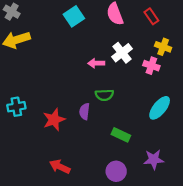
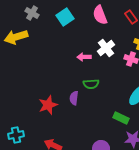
gray cross: (12, 12) -> (32, 13), moved
cyan cross: (16, 107) -> (16, 135), moved
green rectangle: (121, 135) -> (121, 118), moved

